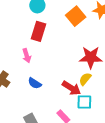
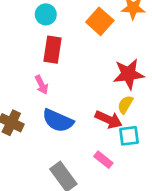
blue semicircle: (35, 83) -> (58, 121), size x1.6

